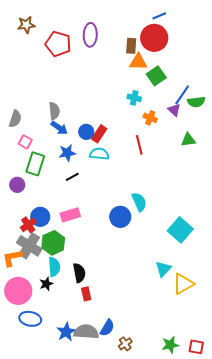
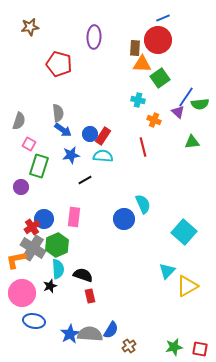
red pentagon: (58, 44) -> (59, 64), moved
black line: (72, 177) -> (85, 180), moved
pink rectangle: (70, 215) -> (74, 217), turned -66
black semicircle: (79, 273) -> (83, 275), turned -60

